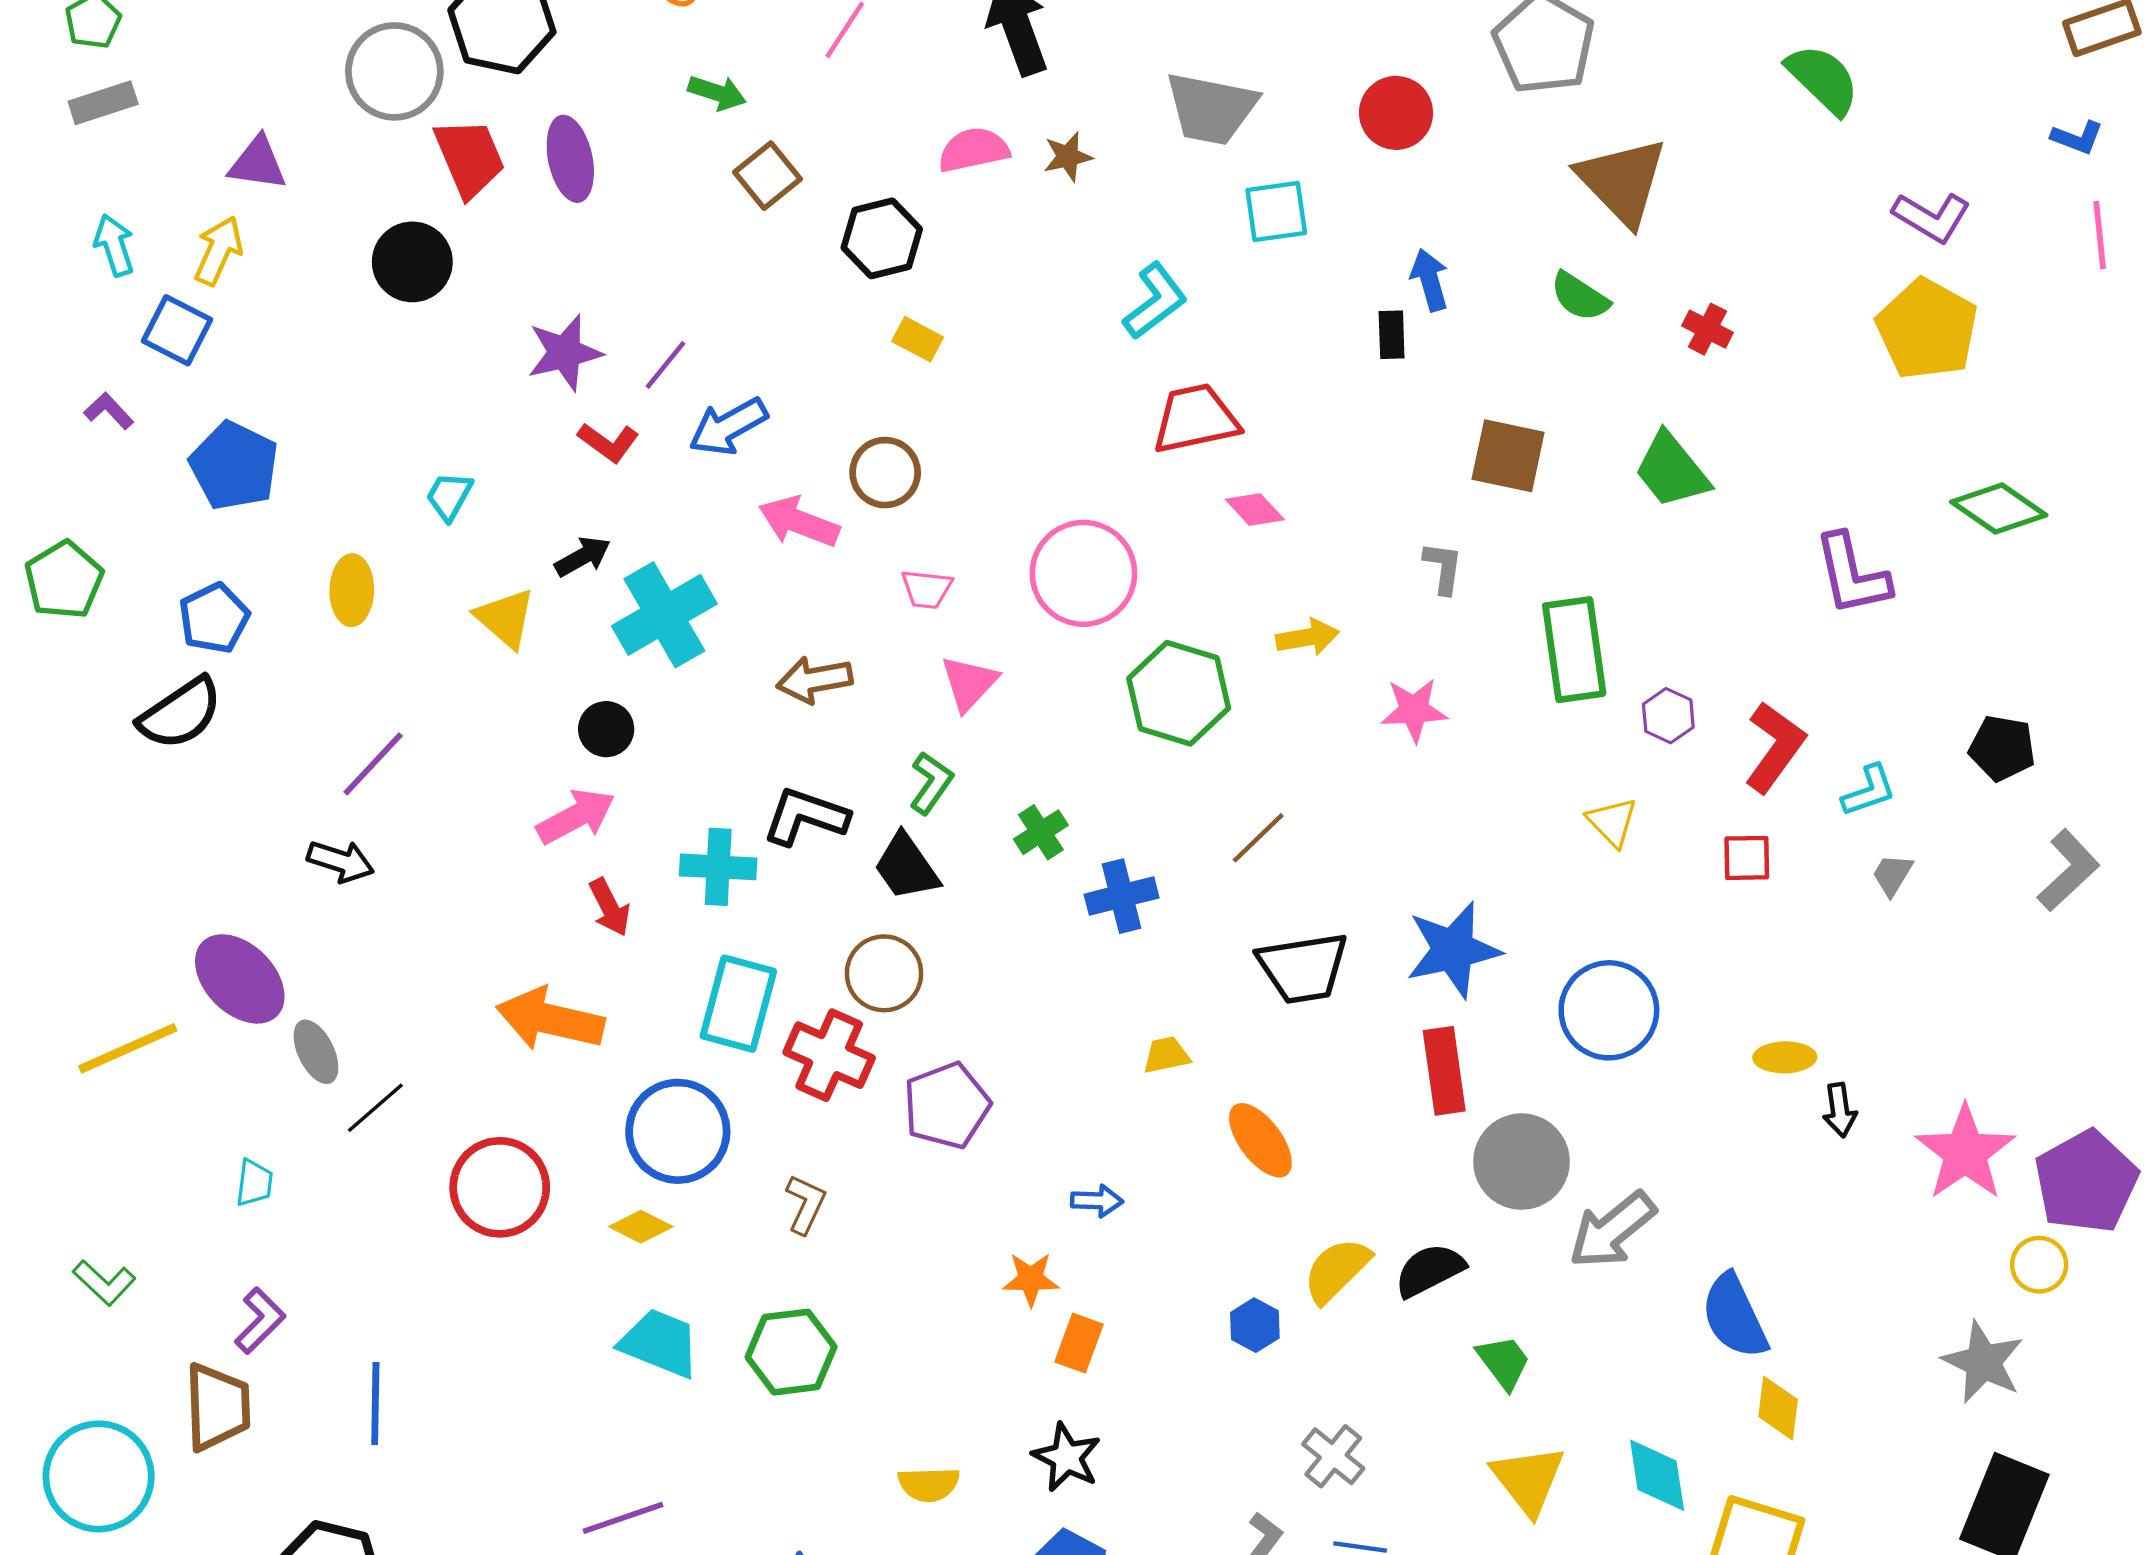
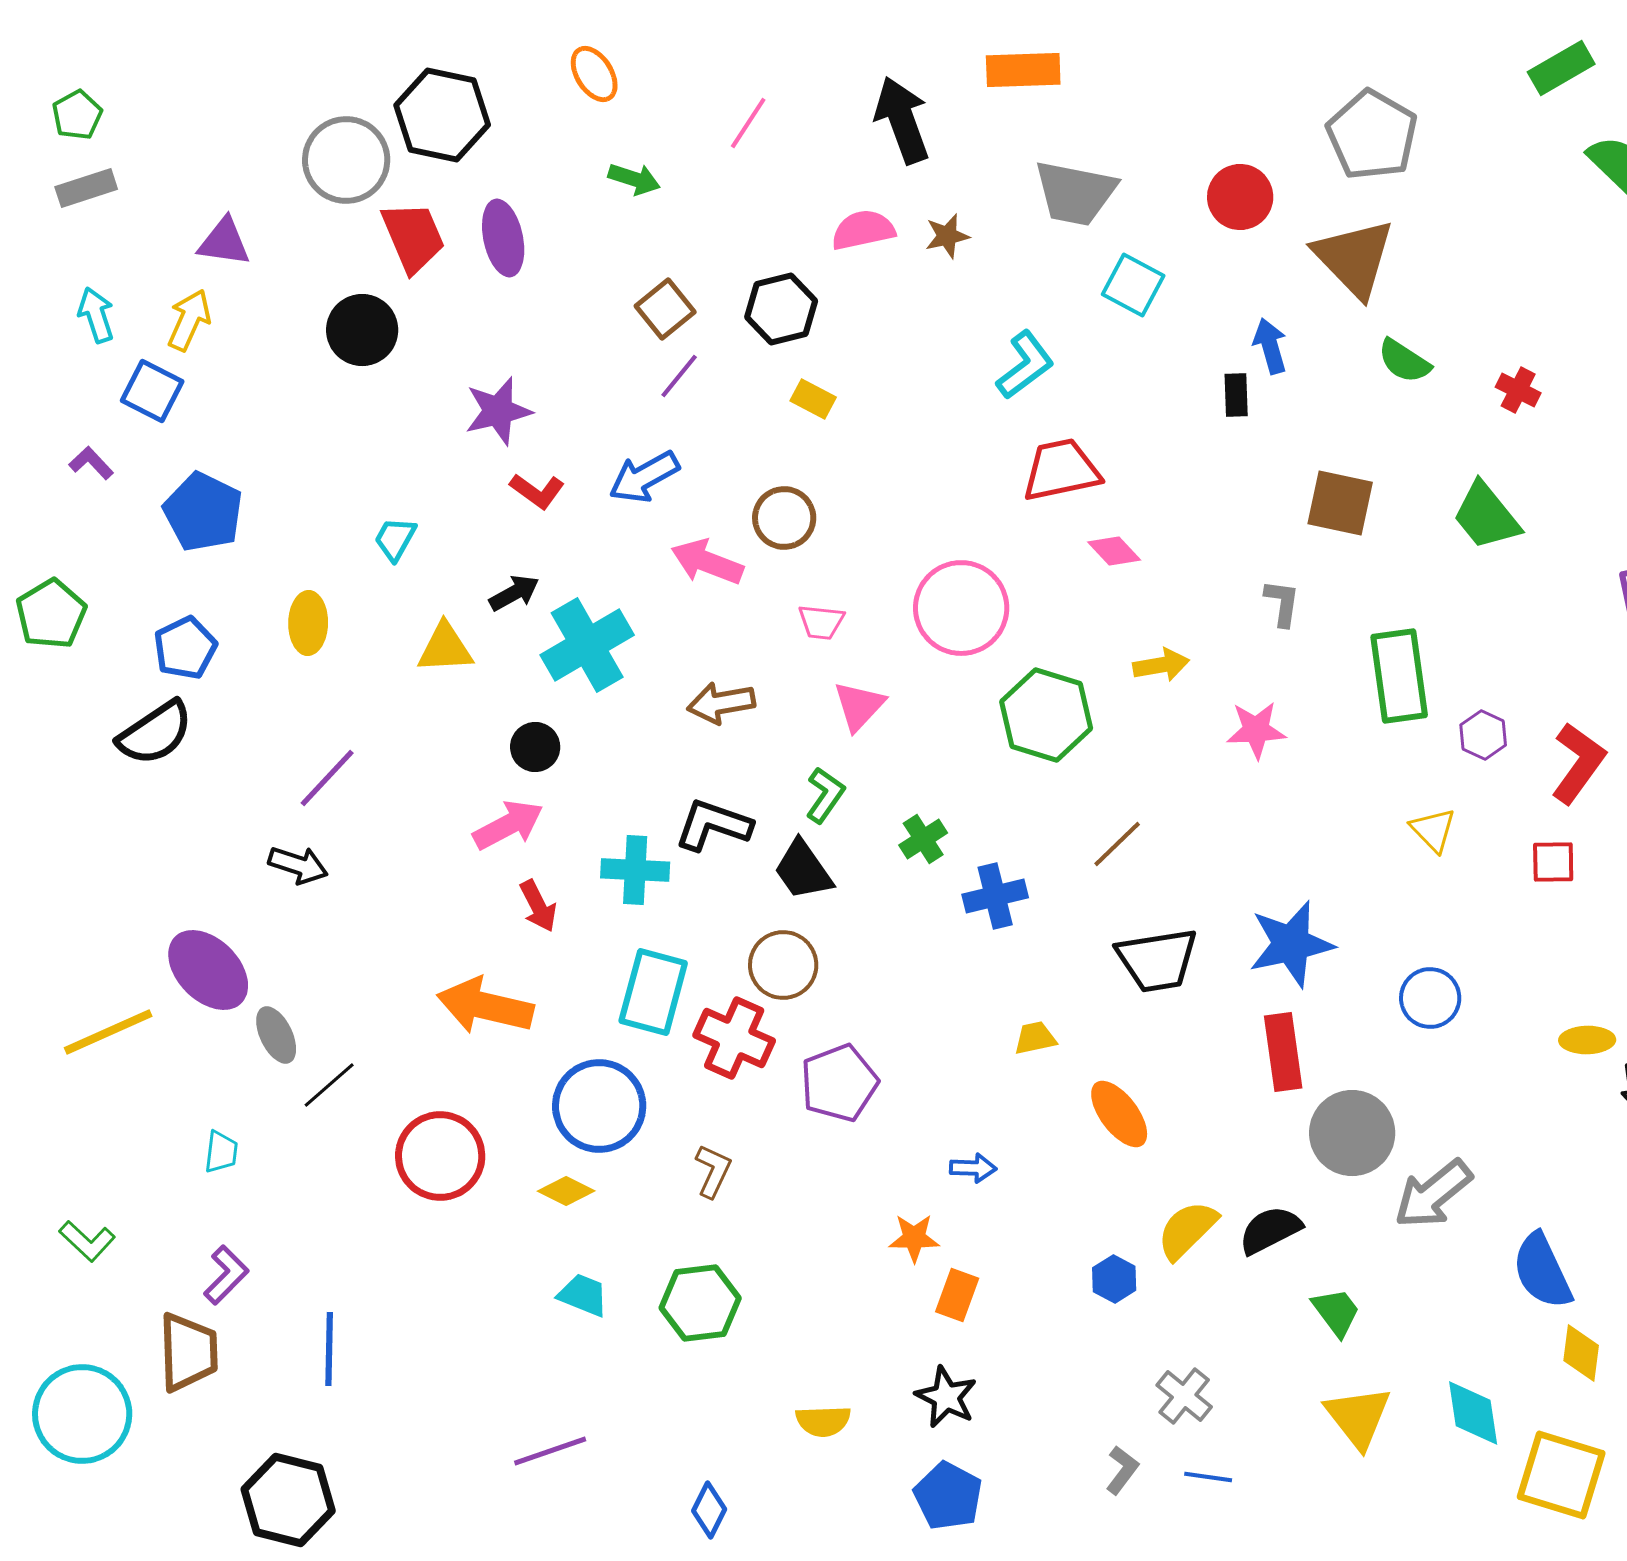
brown square: (767, 176) -> (665, 309), moved
brown triangle: (1622, 181) -> (1354, 258), moved
cyan square: (1276, 211) -> (1133, 285), turned 36
purple line: (666, 365) -> (679, 376), moved
yellow triangle: (505, 618) -> (445, 648), turned -44
blue circle: (1609, 1010) -> (1430, 998), size x0.7
cyan trapezoid: (660, 1343) -> (583, 1295), size x0.7

